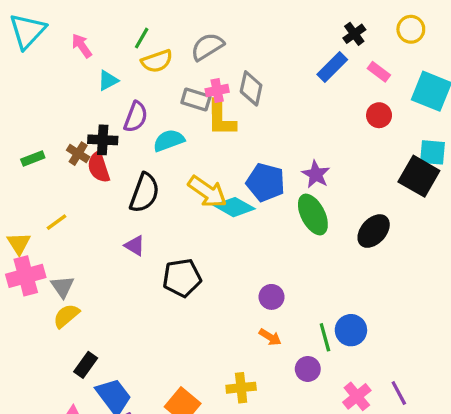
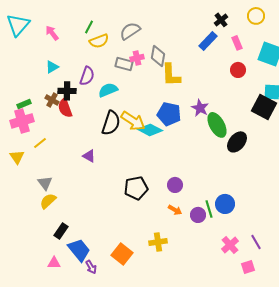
pink rectangle: (379, 72) -> (237, 43), turned 32
cyan triangle: (108, 80) -> (52, 67), moved
yellow L-shape: (221, 118) -> (171, 75), moved
black semicircle: (144, 193) -> (111, 123), moved
green ellipse: (313, 215) -> (217, 125), moved
pink cross: (26, 276) -> (22, 121), moved
black pentagon: (182, 278) -> (136, 188), moved
purple circle: (308, 369) -> (198, 215), moved

